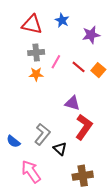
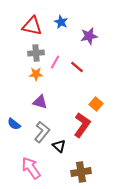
orange square: (98, 70) -> (96, 104), moved
purple triangle: (72, 103) -> (40, 102), moved
blue semicircle: (13, 141) -> (14, 124), moved

